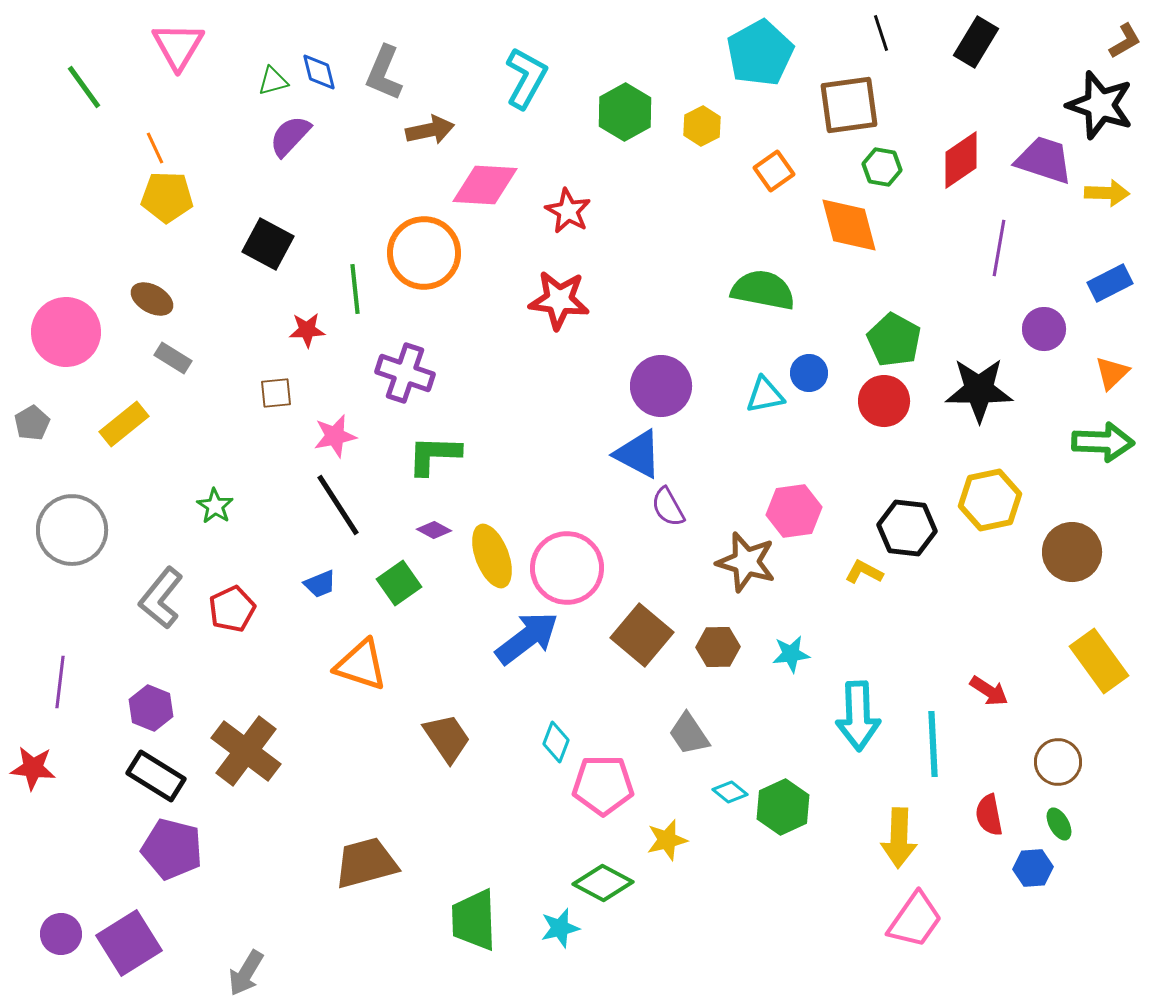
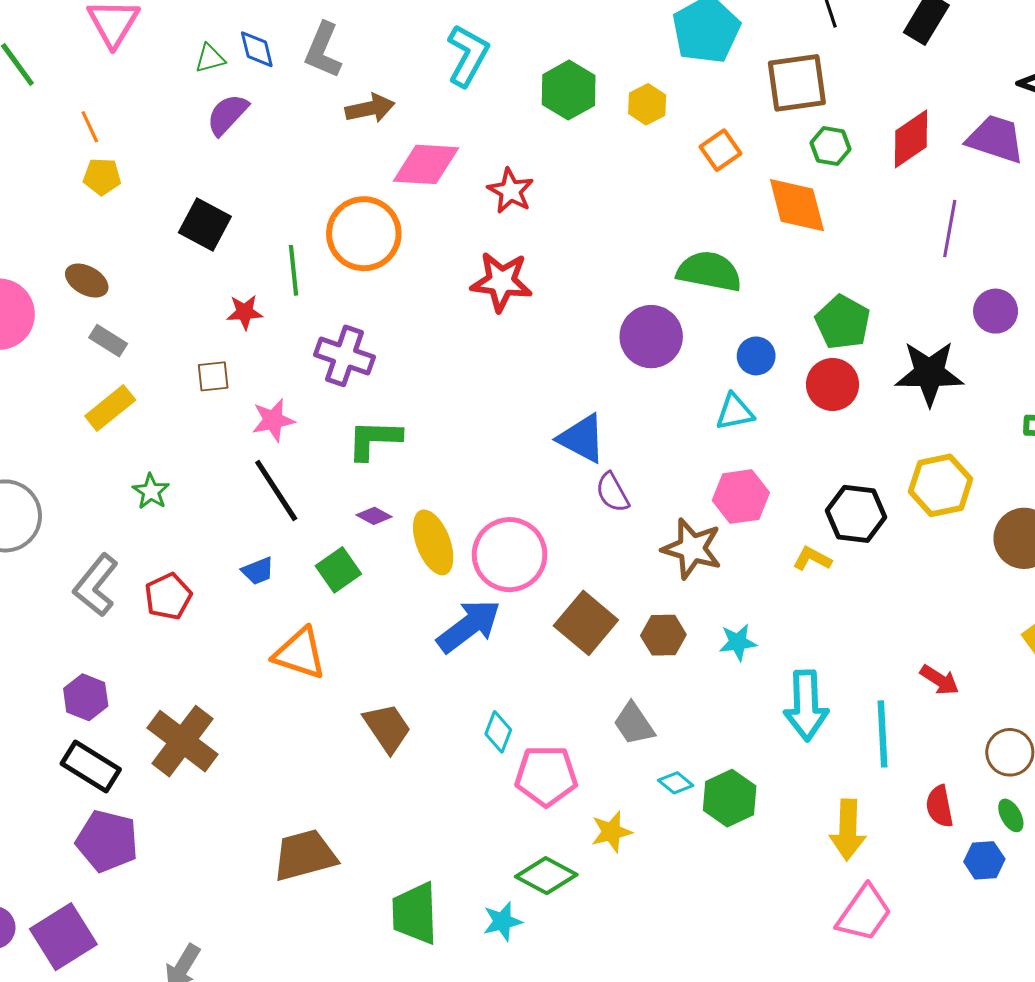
yellow pentagon: (167, 197) -> (102, 177), size x0.7
purple circle: (661, 386) -> (651, 337), moved
cyan triangle: (765, 395) -> (735, 412), moved
yellow rectangle: (124, 424) -> (110, 408), moved

